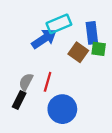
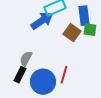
red line: (48, 82) -> (64, 75), moved
blue circle: (62, 109) -> (43, 82), moved

